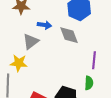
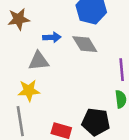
gray triangle: (31, 41) -> (39, 61), turned 42

